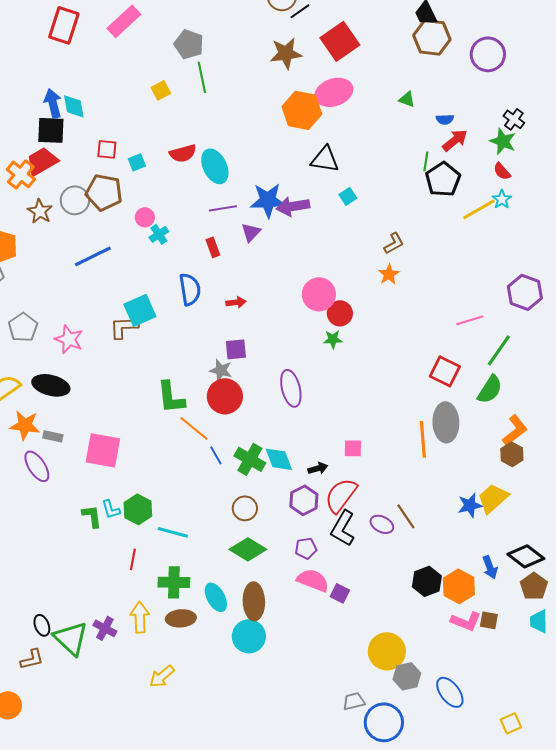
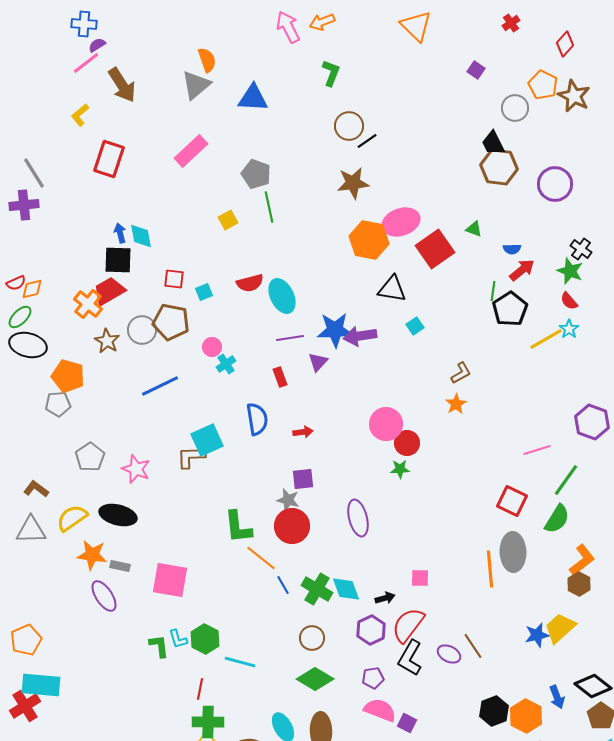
red rectangle: (64, 25) -> (109, 159), moved
red square: (340, 41) -> (435, 249), moved
blue arrow: (53, 103) -> (120, 233), size x0.7
green cross: (174, 582) -> (208, 722), moved

